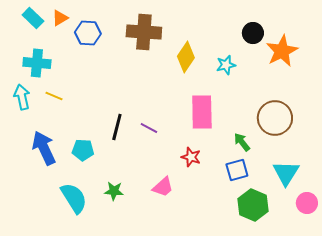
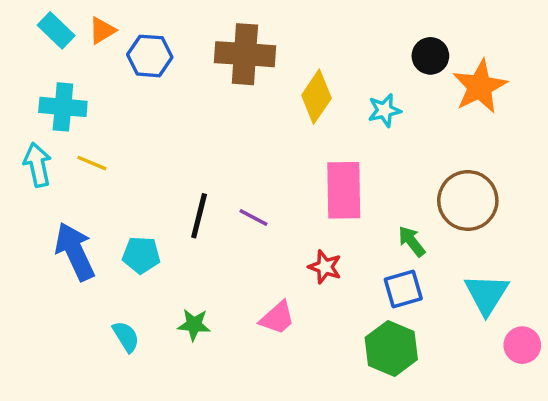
cyan semicircle: (74, 198) -> (126, 337), size x0.6
green hexagon: (253, 205) -> (391, 349), moved

